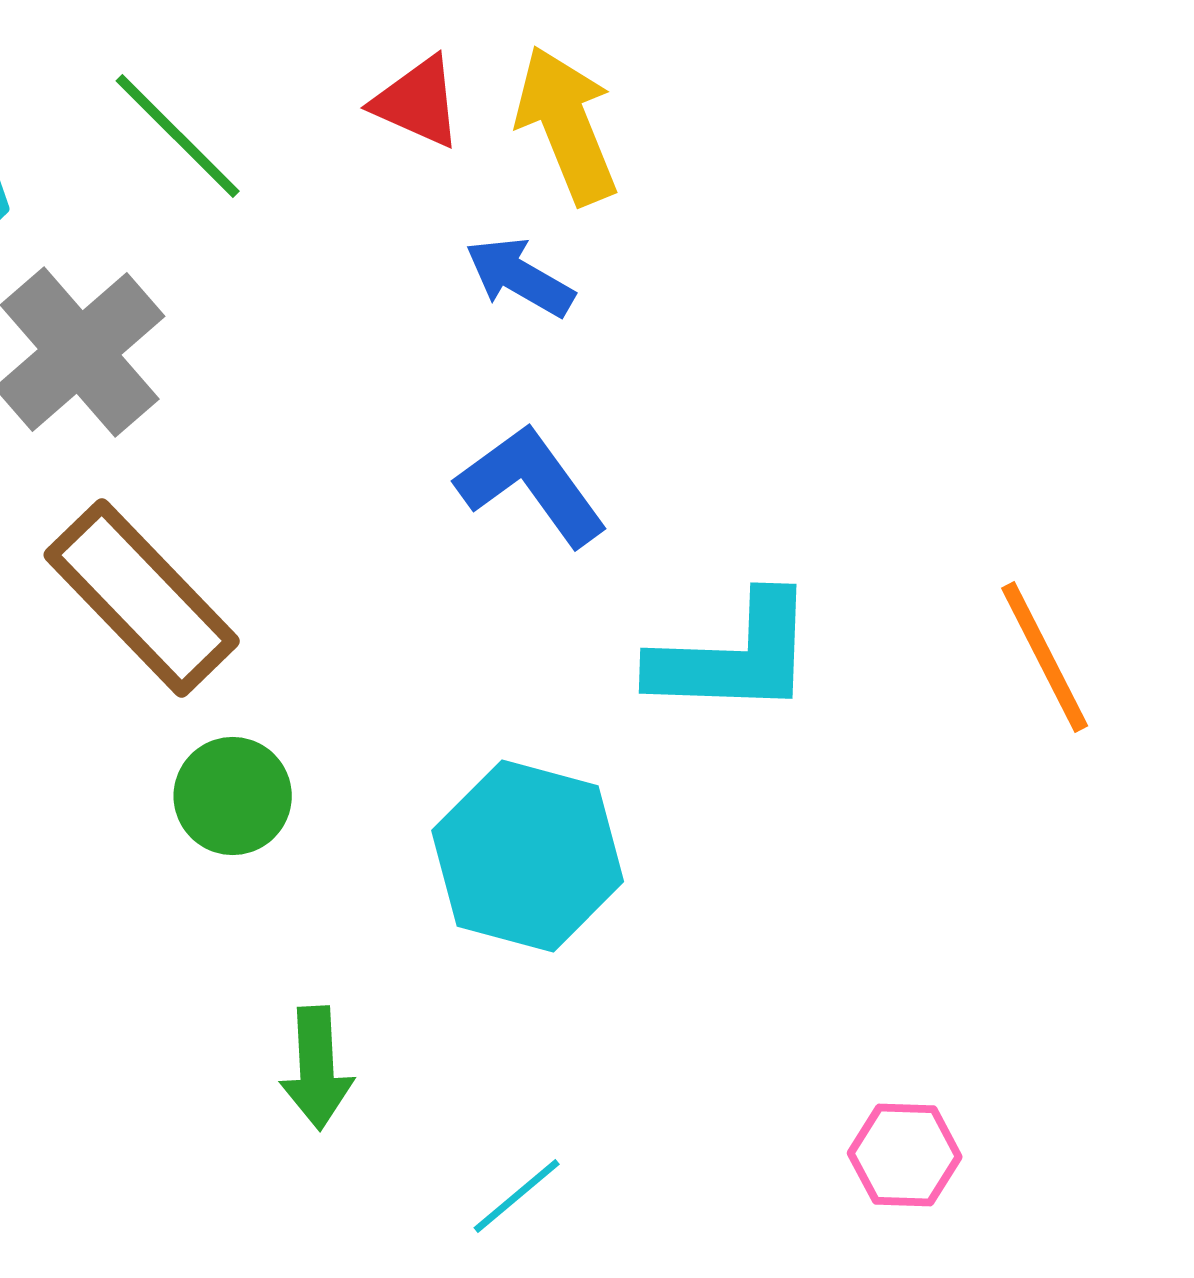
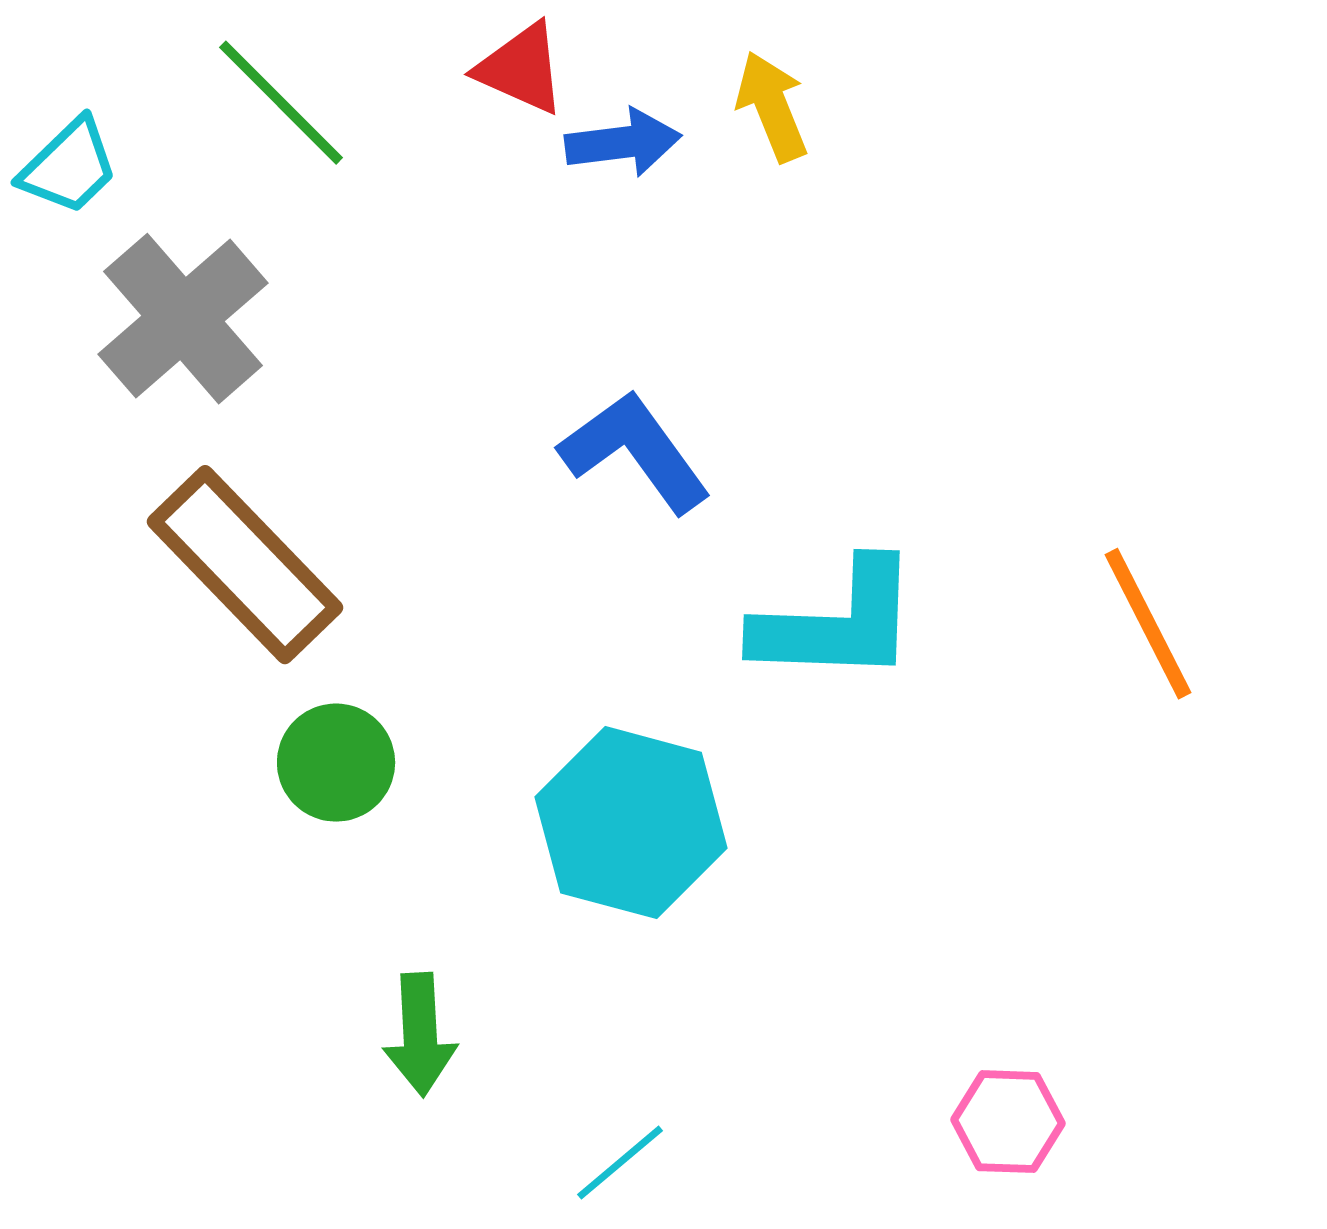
yellow arrow: (567, 125) -> (772, 107), moved, size x0.7
blue arrow: (520, 277) -> (623, 143), moved, turned 143

